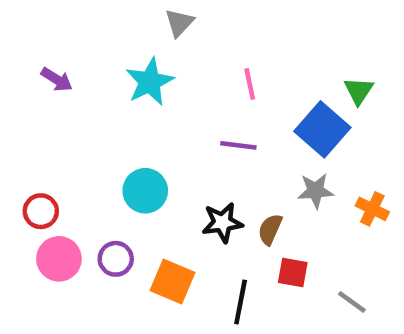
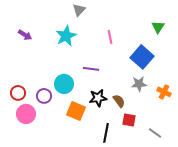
green triangle: (359, 91) -> (158, 27), moved
purple line: (238, 145) -> (91, 69), moved
brown semicircle: (270, 229) -> (119, 101), turned 120
purple circle: (116, 259) -> (44, 96), moved
orange square: (172, 282) -> (76, 111), moved

